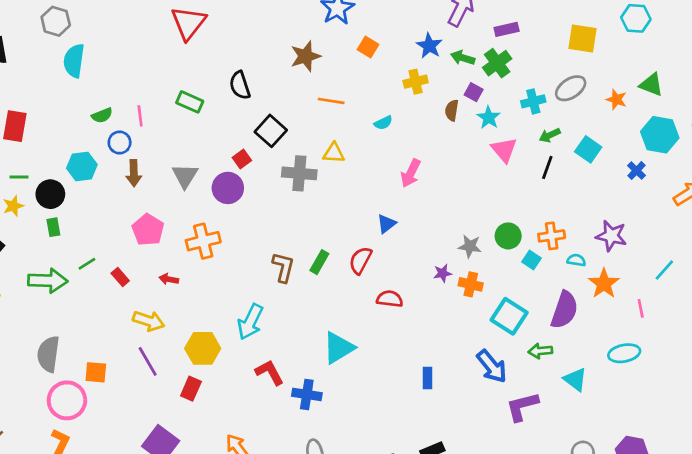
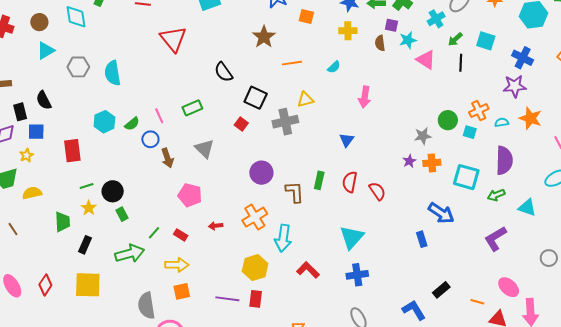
cyan semicircle: (74, 61) -> (113, 73), moved
yellow cross: (416, 82) -> (348, 31), turned 30
green rectangle: (190, 102) -> (192, 108), moved, turned -30
cyan star: (489, 117) -> (408, 40), turned -30
cyan hexagon: (82, 166) -> (104, 122), moved
blue cross: (636, 171) -> (523, 58), moved, size x1.5
purple circle: (228, 188) -> (261, 173), moved
blue triangle: (387, 224) -> (347, 140), moved
purple star: (611, 236) -> (515, 86), moved
orange cross: (203, 241) -> (255, 217), moved
red semicircle: (360, 260) -> (350, 182), moved
orange star: (604, 284) -> (530, 118), moved
red semicircle: (390, 299) -> (377, 191), turned 66
yellow arrow: (149, 321) -> (177, 265), moved
purple line: (148, 361) -> (227, 299), moved, turned -35
blue arrow: (492, 366) -> (441, 213), moved
orange square: (96, 372) -> (182, 291), moved
blue cross: (307, 394) -> (357, 275), moved

